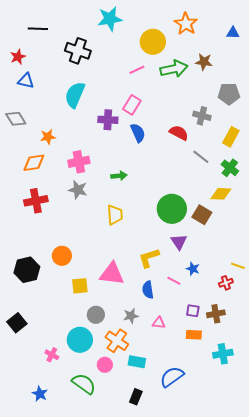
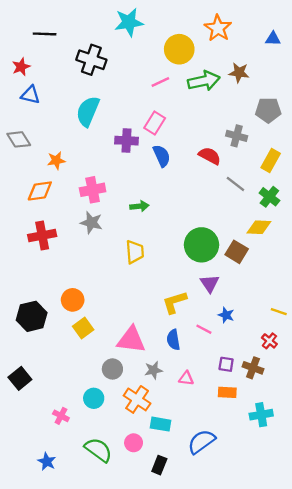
pink triangle: (112, 274) -> (131, 340), moved
red cross: (226, 283) -> (269, 341), moved, turned -32
yellow square: (80, 286) -> (83, 328), moved, turned -30
brown cross: (216, 314) -> (253, 368), turned 30
cyan circle: (80, 340) -> (94, 398), size x0.7
pink circle: (105, 365) -> (134, 443), moved

